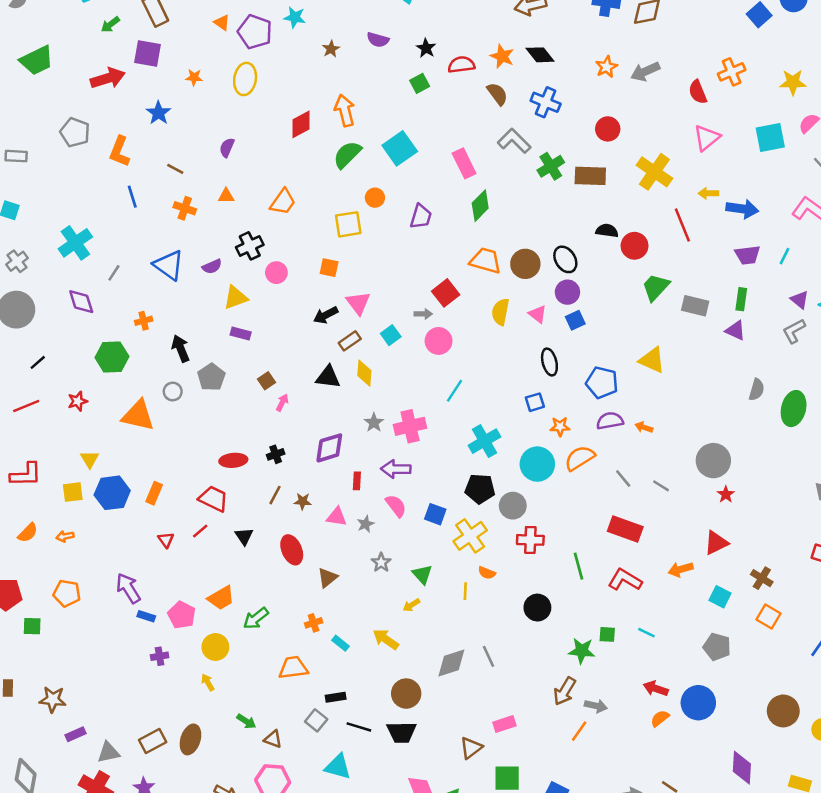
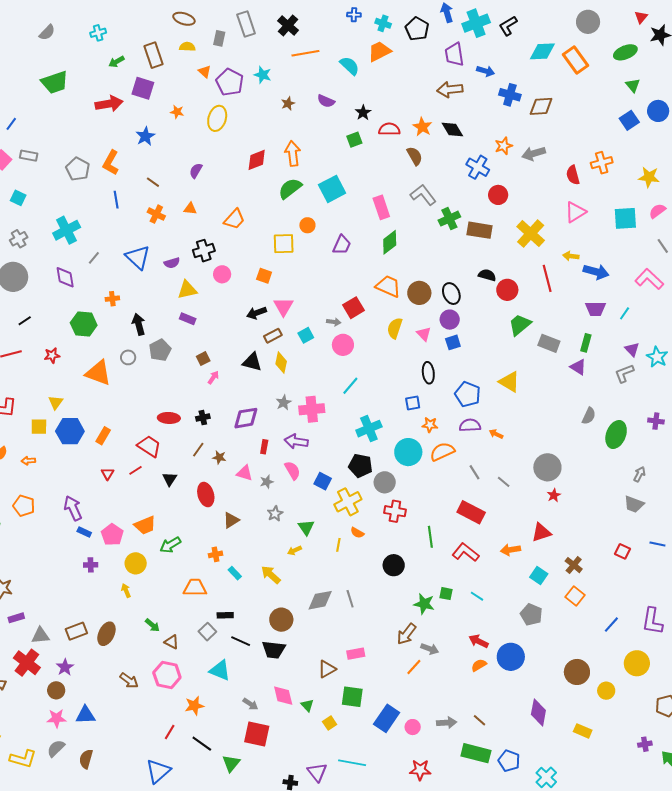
blue cross: (546, 102) -> (478, 167), moved
gray pentagon: (75, 132) -> (78, 169), moved

